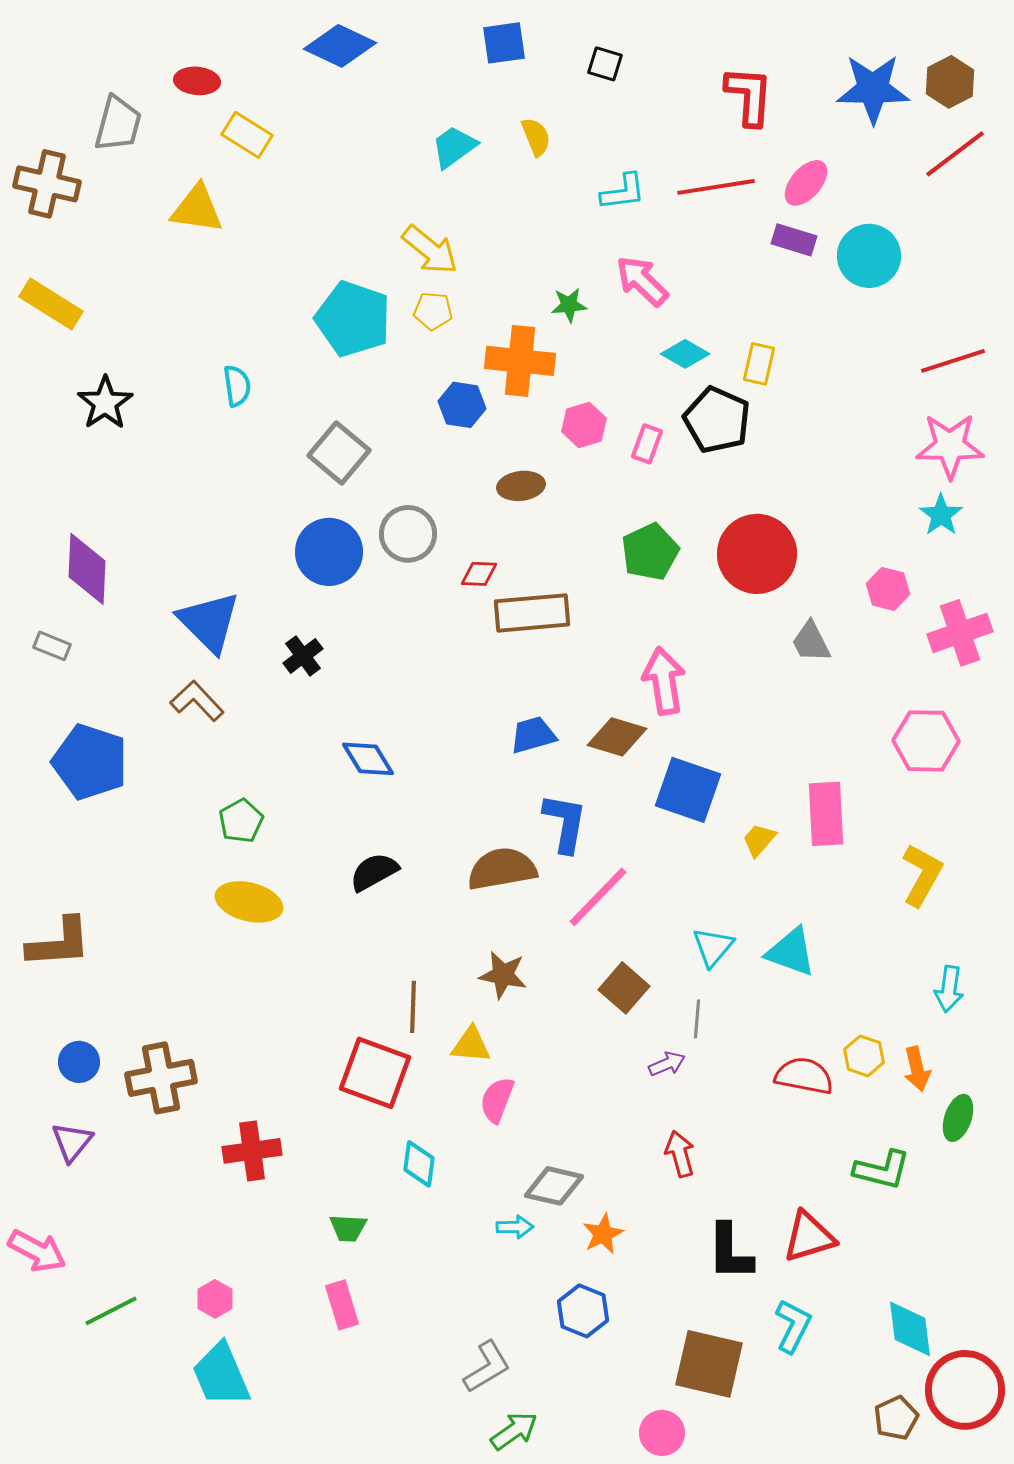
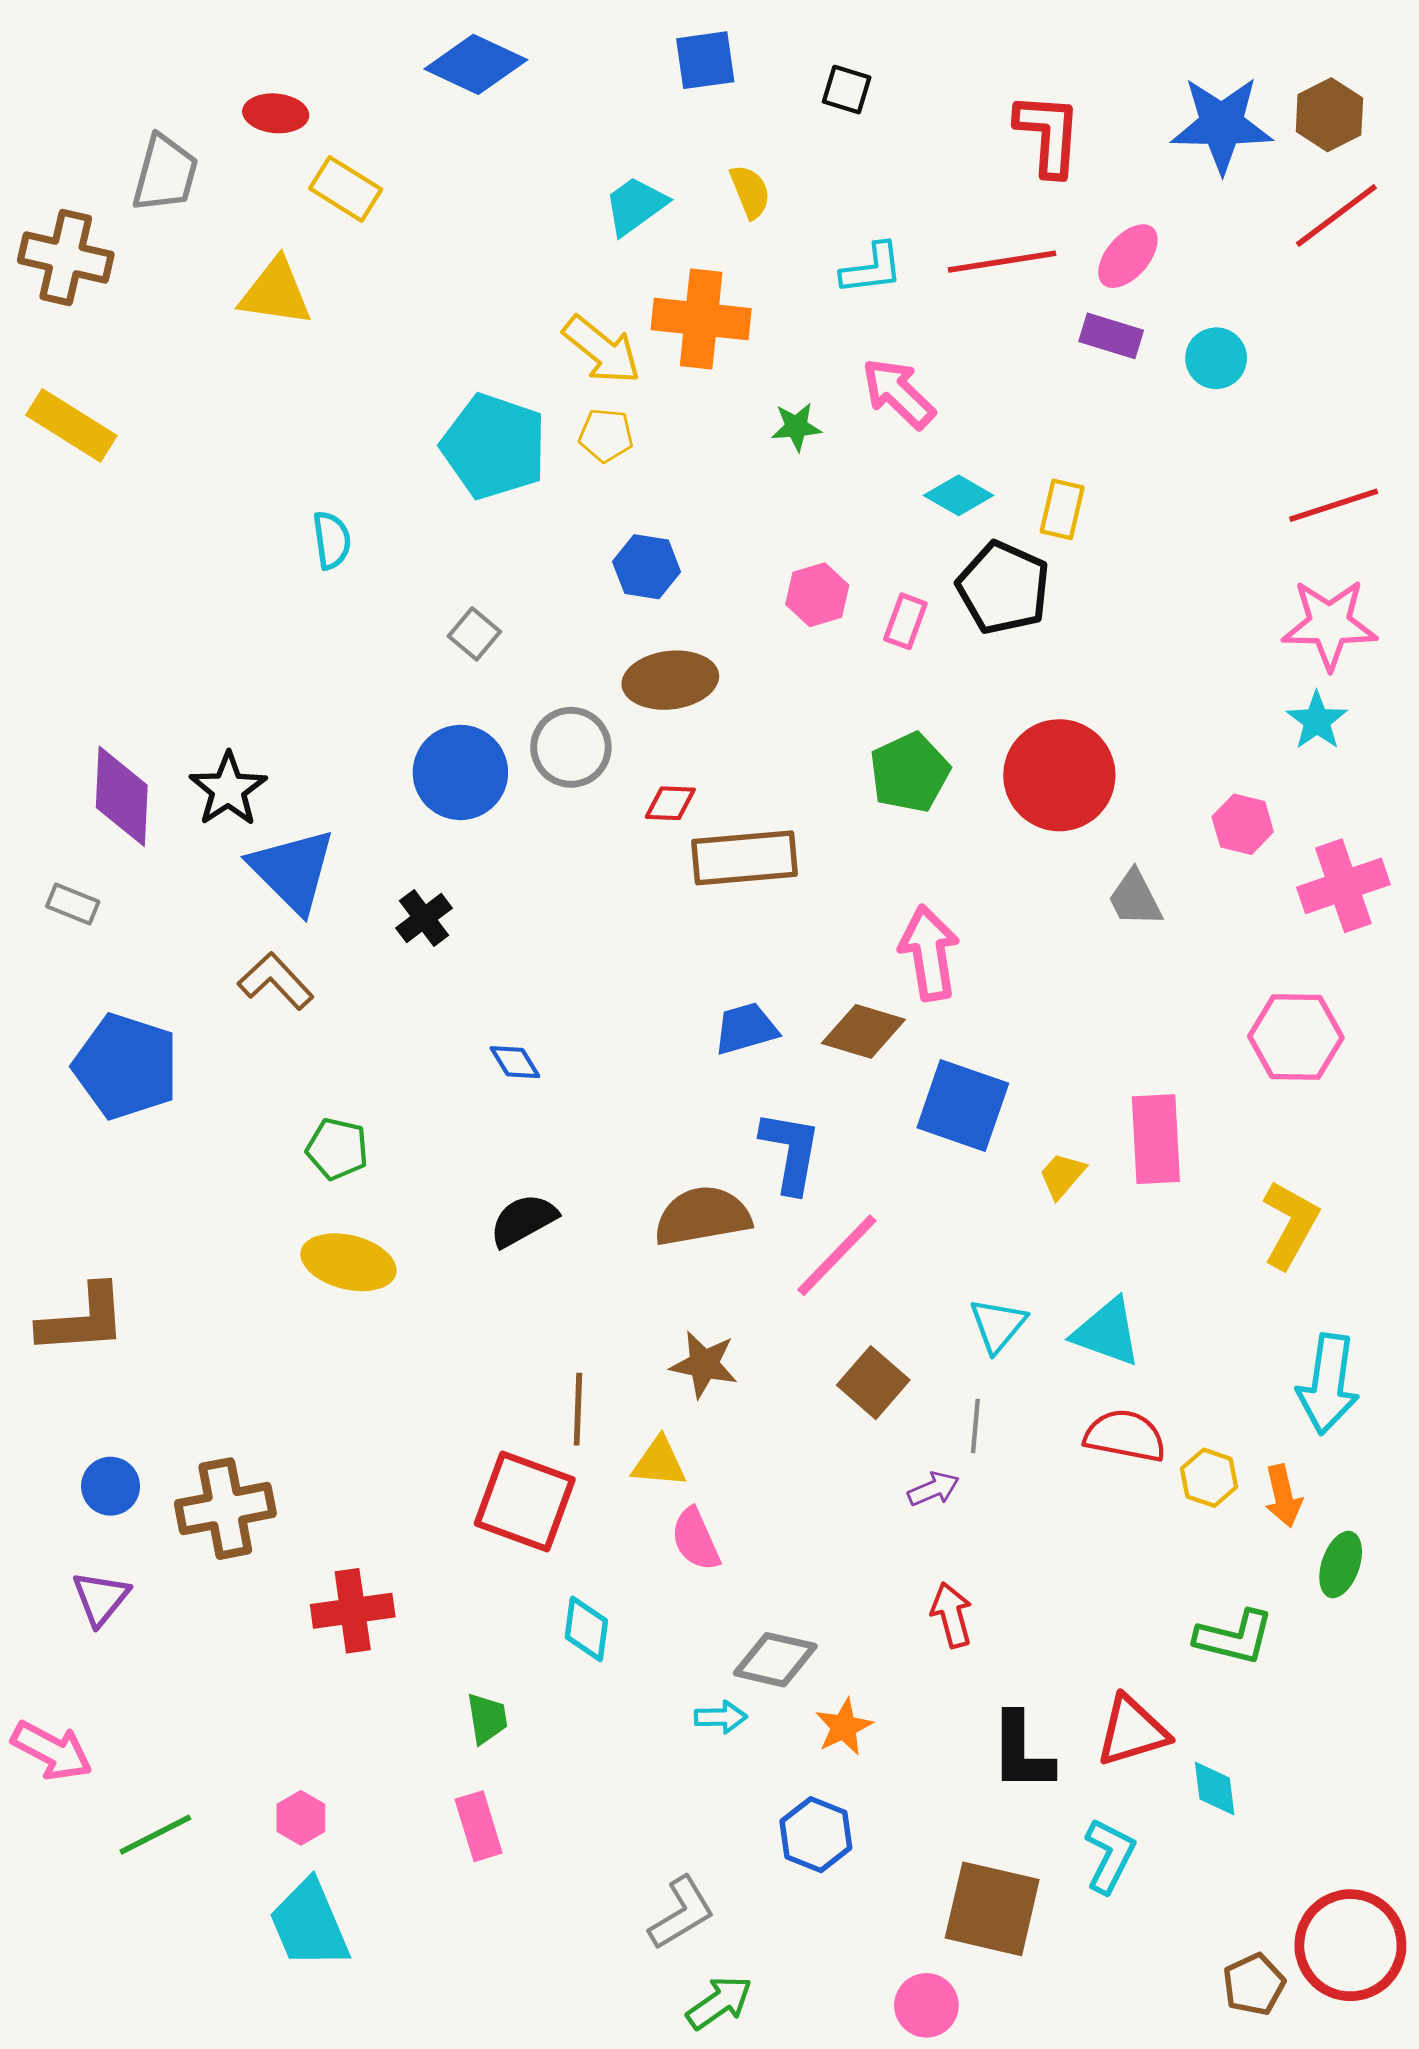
cyan circle: (869, 256) -> (1216, 358), size x0.7
orange cross: (520, 361) -> (701, 319), moved
black star: (105, 403) -> (228, 789), moved
gray square: (339, 453) -> (474, 634), size x0.6
brown ellipse: (521, 486) -> (670, 680), moved, size x1.4
blue diamond: (368, 759) -> (515, 1062), size x0.7
green pentagon: (241, 821) -> (337, 1149), turned -30
cyan arrow: (949, 989) -> (1328, 1384), size x1.5
red semicircle: (804, 1076) -> (1125, 1436), moved
pink semicircle: (497, 1100) -> (696, 1539), turned -45
green trapezoid: (348, 1228) -> (487, 1718), turned -102
cyan diamond: (910, 1329) -> (1215, 1788), moved, size x0.7

